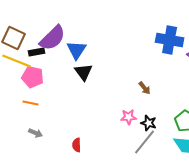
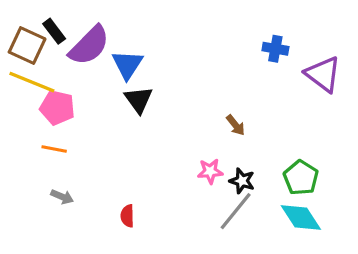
blue cross: (170, 40) -> (275, 49), size x0.6
black rectangle: (37, 52) -> (54, 31), moved, turned 63

